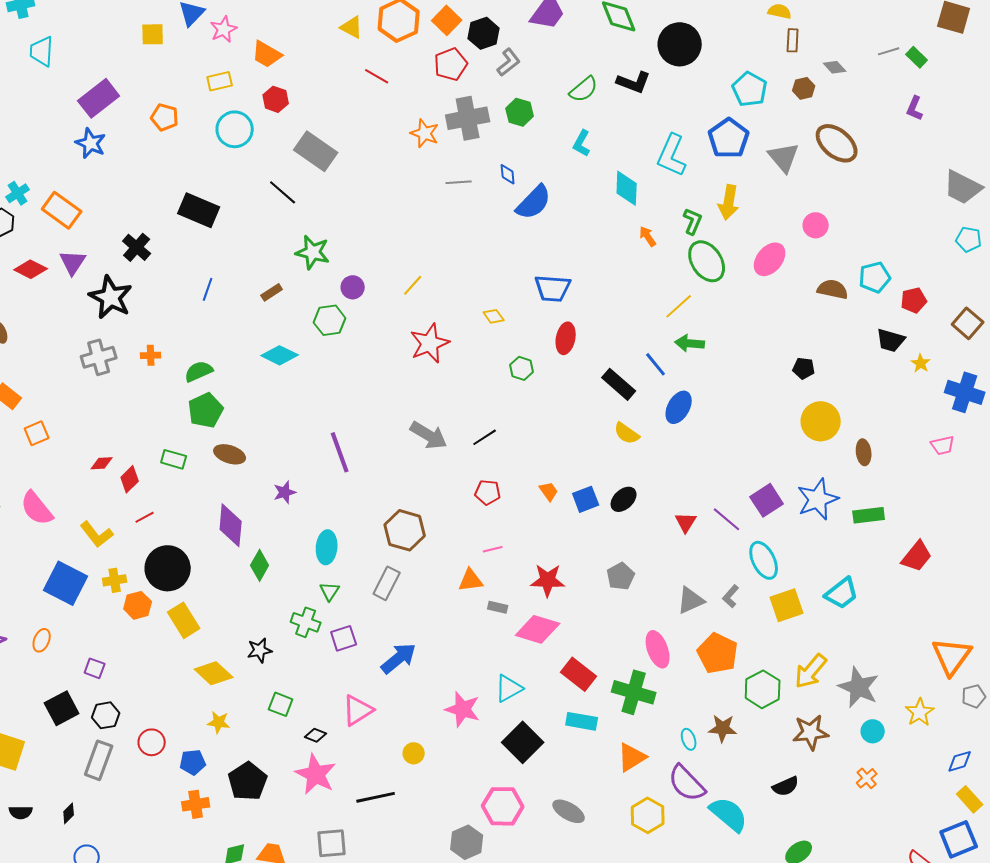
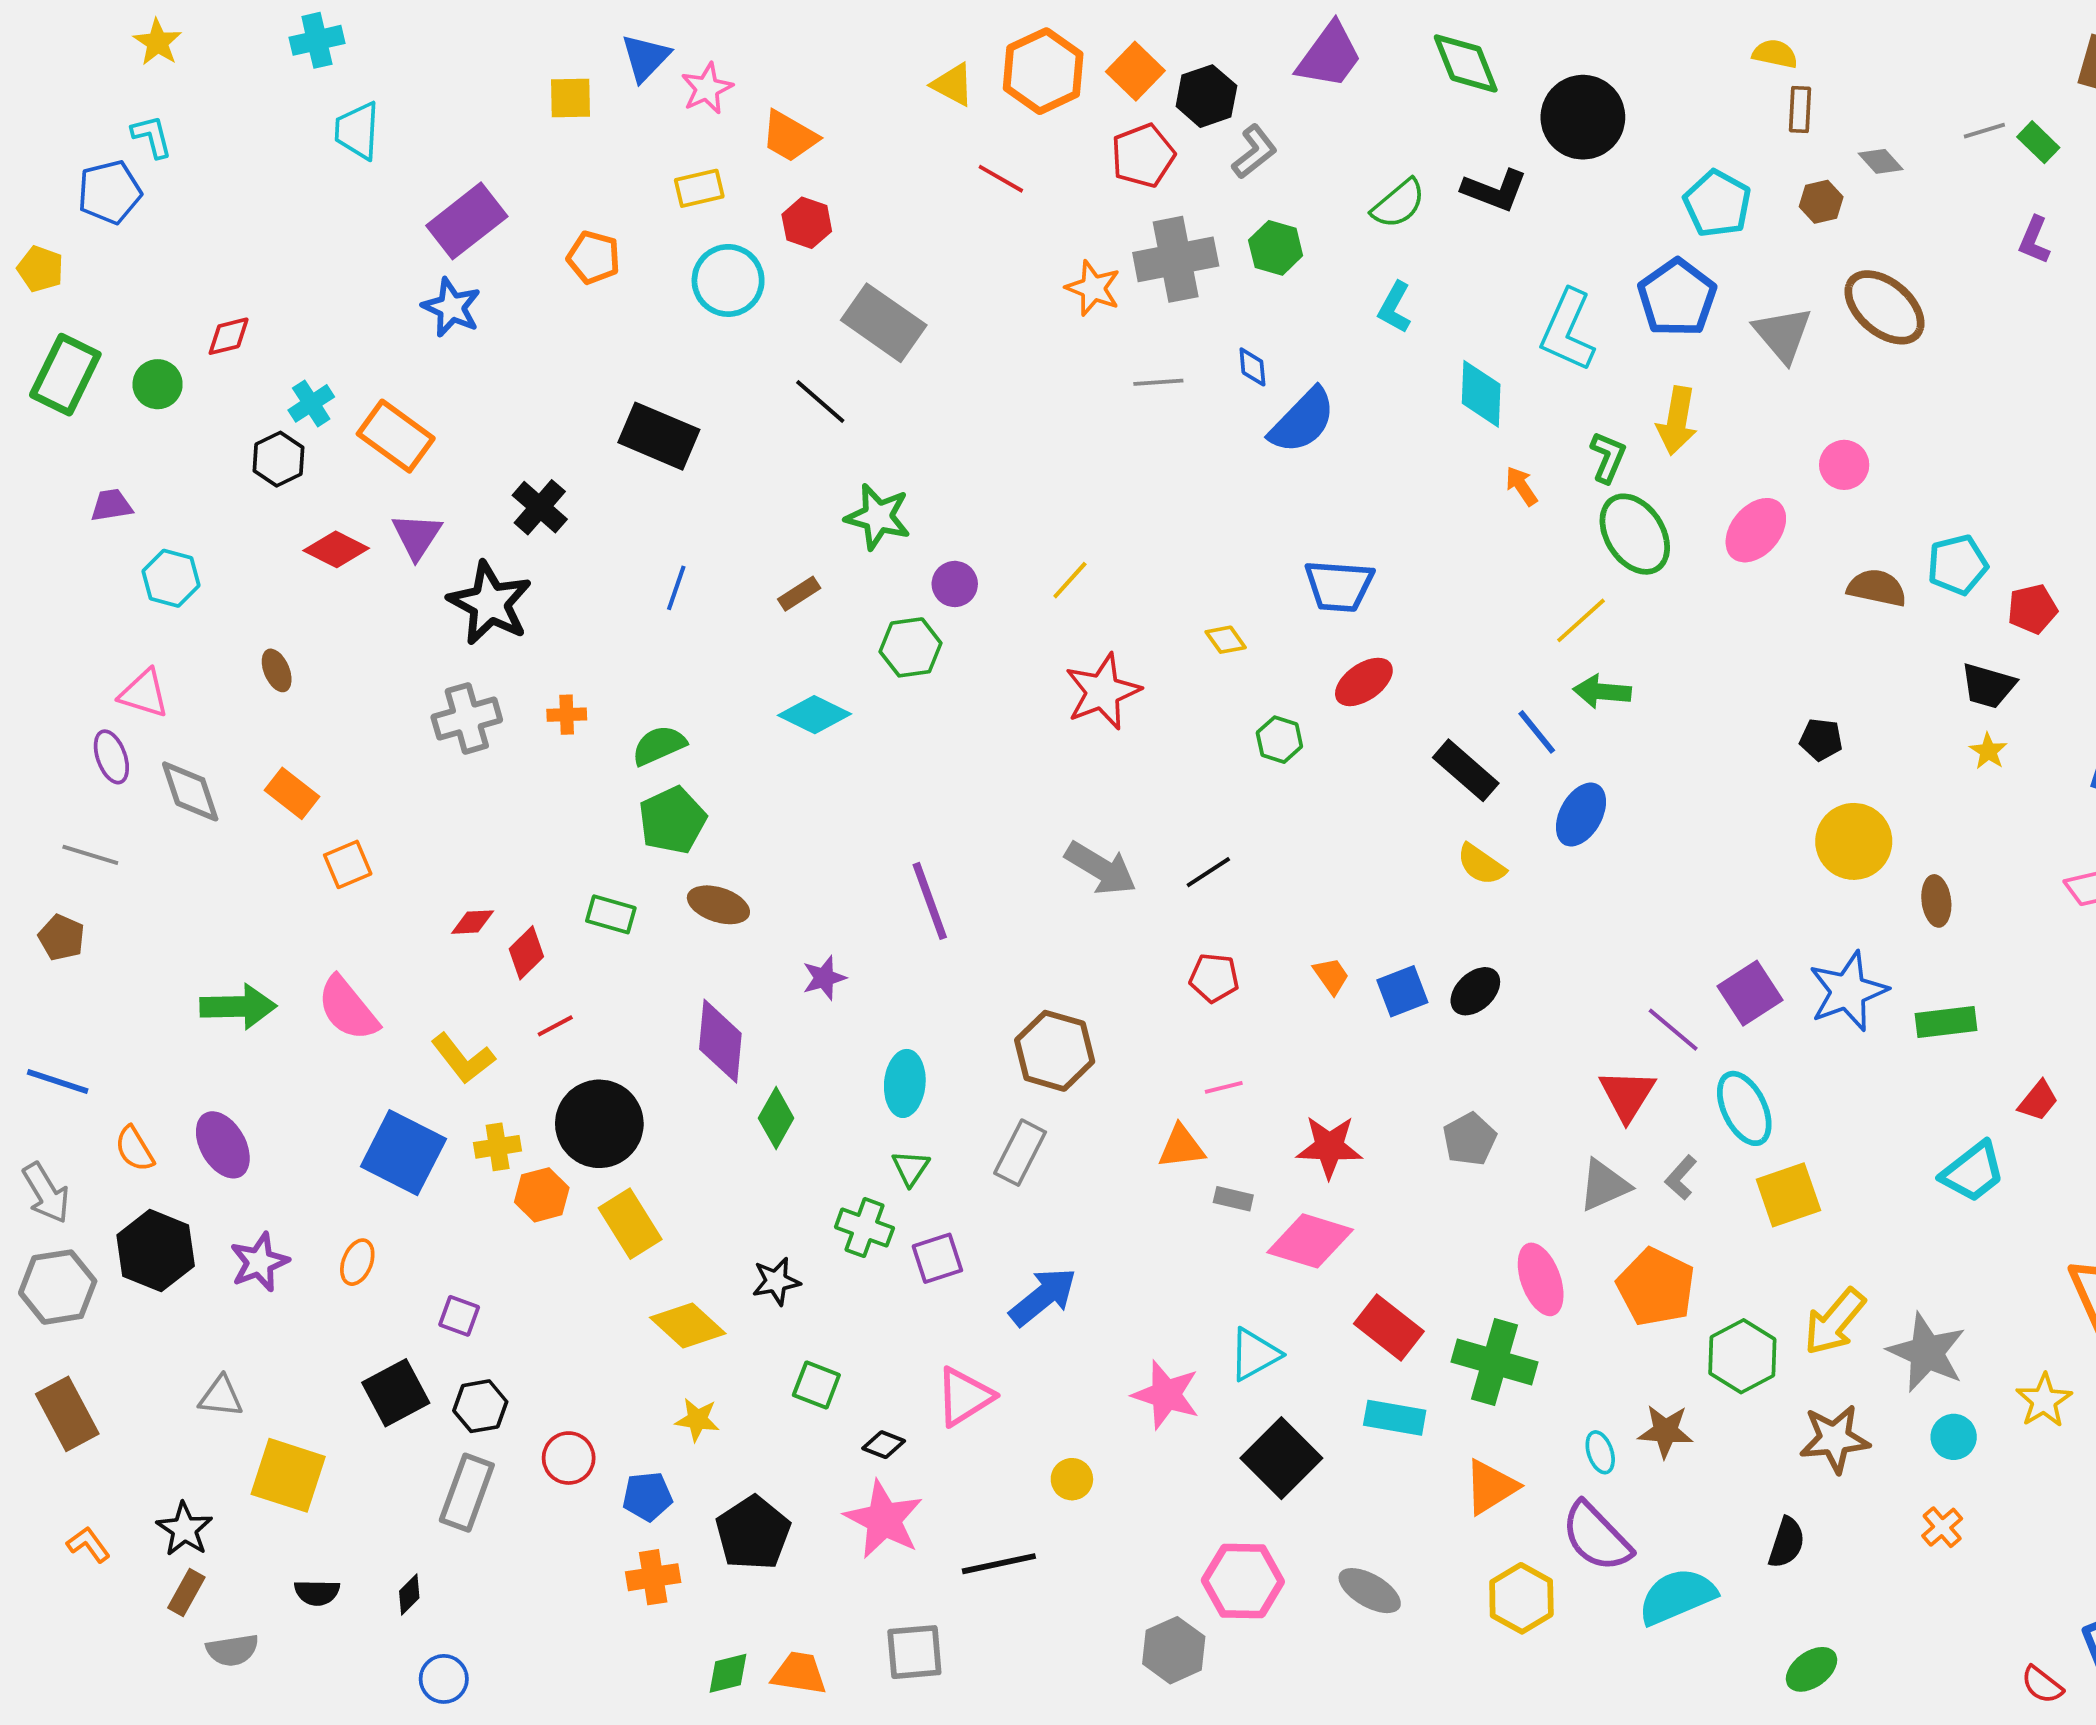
red ellipse: (566, 338) -> (1364, 682), turned 44
yellow star: (921, 363) -> (1988, 751), moved
red triangle: (686, 522) -> (1627, 1095), moved, size x1.4
red trapezoid: (917, 556) -> (2038, 1101), size x0.7
cyan trapezoid: (842, 593) -> (1973, 1172), moved
black semicircle: (786, 786) -> (1787, 1543), turned -48
cyan semicircle: (729, 814) -> (1677, 1596), turned -63

